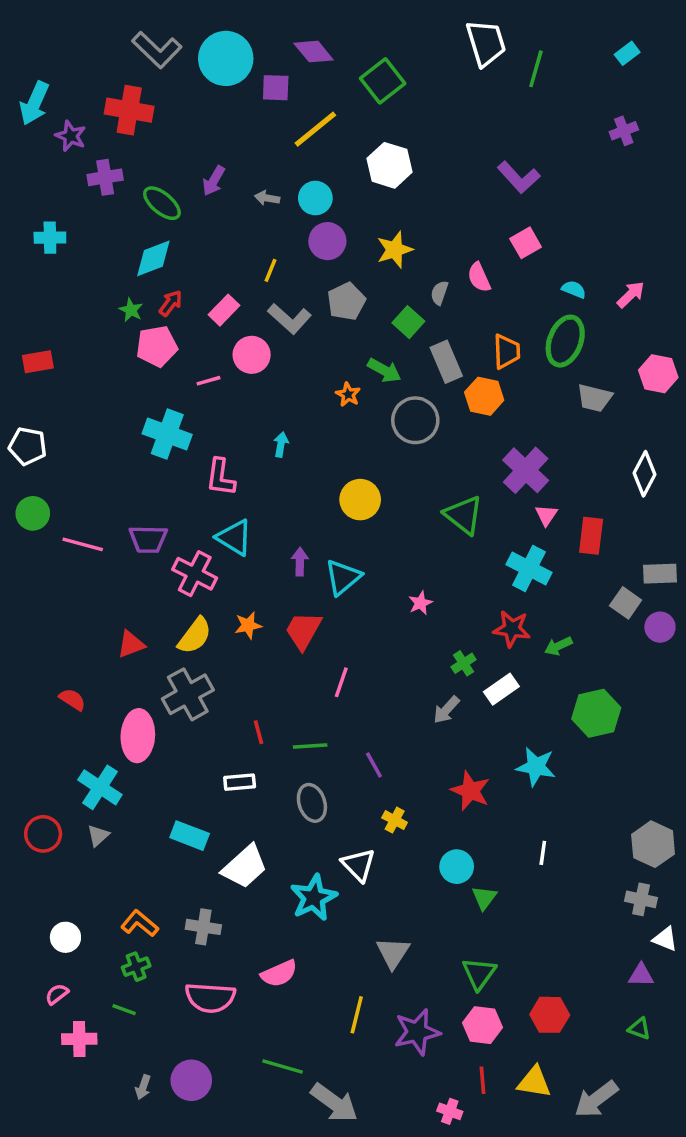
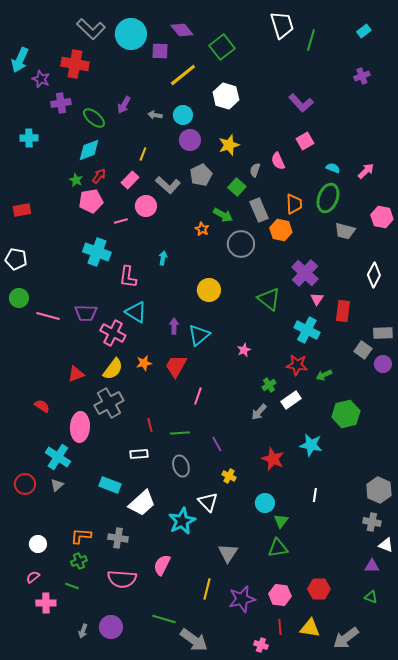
yellow line: (271, 270) -> (143, 154), moved
orange L-shape: (140, 923) -> (81, 536), turned -35
pink semicircle: (279, 973) -> (162, 565), turned 140
green triangle: (479, 973) -> (278, 548), moved, turned 45

